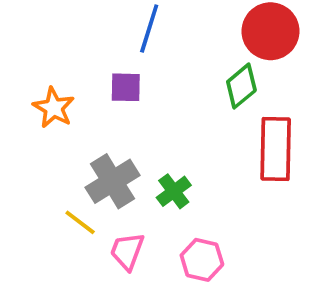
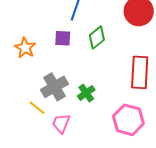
green diamond: (241, 86) -> (97, 38), moved
pink hexagon: (202, 260) -> (128, 120), moved, size x1.4

